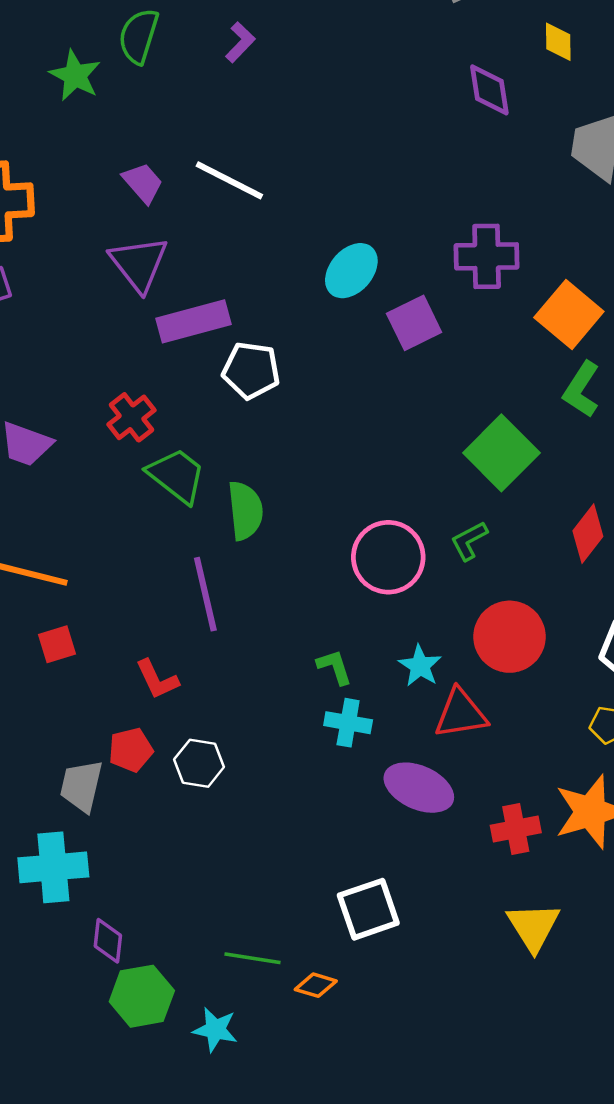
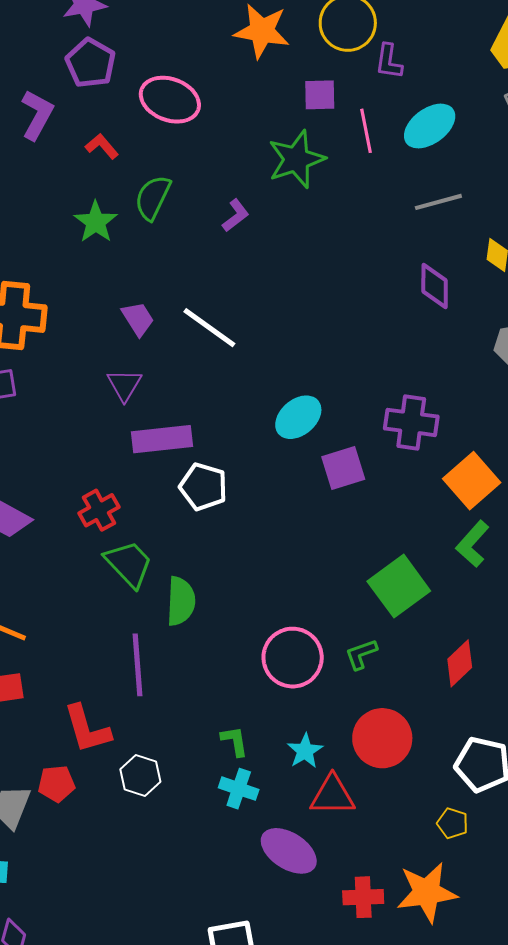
purple triangle: (139, 264) -> (124, 385), size x0.7
red L-shape: (157, 679) -> (87, 729), size x1.4
white hexagon: (199, 763) -> (140, 775), moved

